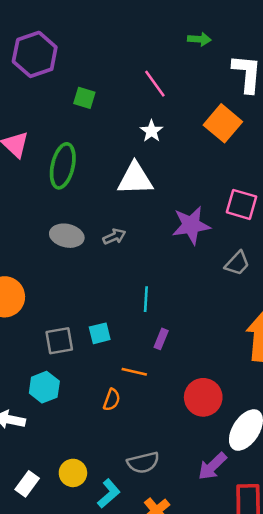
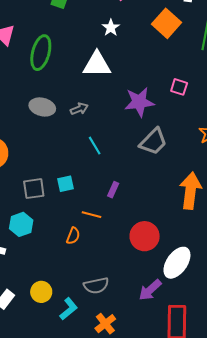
pink square: (242, 204) -> (179, 87), size x0.7
gray trapezoid: (237, 263) -> (153, 142), moved, size x1.4
cyan line: (146, 299) -> (95, 146), moved, turned -36

